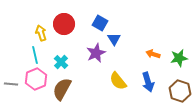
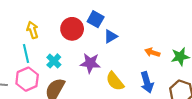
red circle: (64, 24) -> (72, 29), moved
blue triangle: (114, 39) -> (111, 36), turned 32
purple star: (96, 53) -> (90, 63), moved, turned 30

